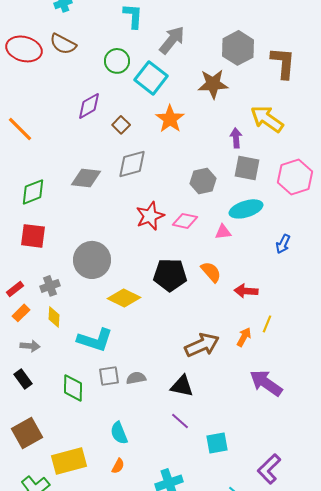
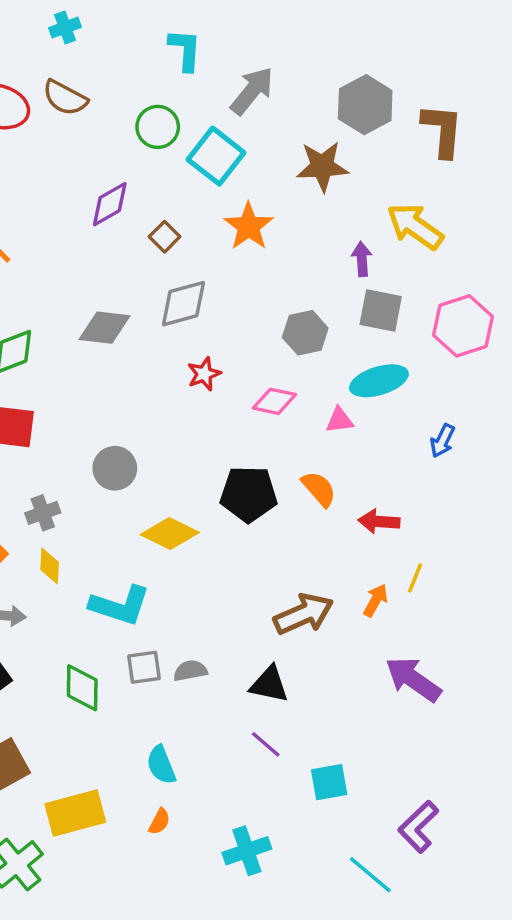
red star: (150, 216) -> (204, 374), moved, size x0.7
gray circle: (92, 260) -> (115, 468), size x0.7

